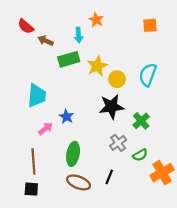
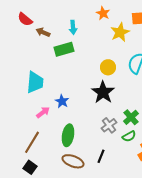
orange star: (96, 20) -> (103, 13), moved
yellow star: (97, 66) -> (120, 32), moved
black star: (112, 107) -> (103, 92), turned -30
green cross: (141, 121) -> (131, 117), moved
brown line: (33, 162) -> (32, 142), turned 35
black square: (31, 189) -> (30, 167), turned 32

